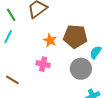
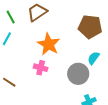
brown pentagon: (75, 36) -> (90, 27), moved
orange star: (50, 40) -> (49, 44), size x1.6

